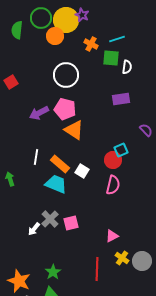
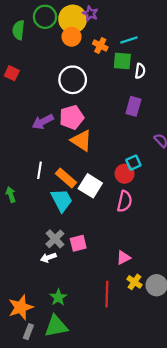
orange circle: (55, 36) -> (72, 37), moved
red square: (11, 82) -> (12, 73), moved, turned -32
purple rectangle: (121, 99) -> (133, 106), turned -66
pink pentagon: (65, 109) -> (72, 117), turned -30
white square: (82, 171) -> (90, 186), size x1.5
cyan trapezoid: (56, 184) -> (62, 200), turned 40
white arrow: (34, 229) -> (48, 258), moved, turned 32
orange star: (19, 281) -> (21, 307), turned 30

